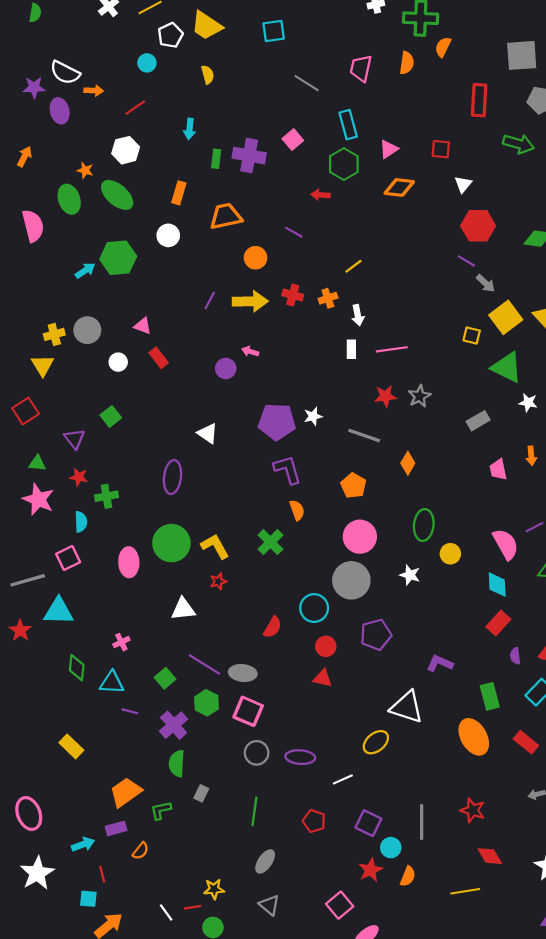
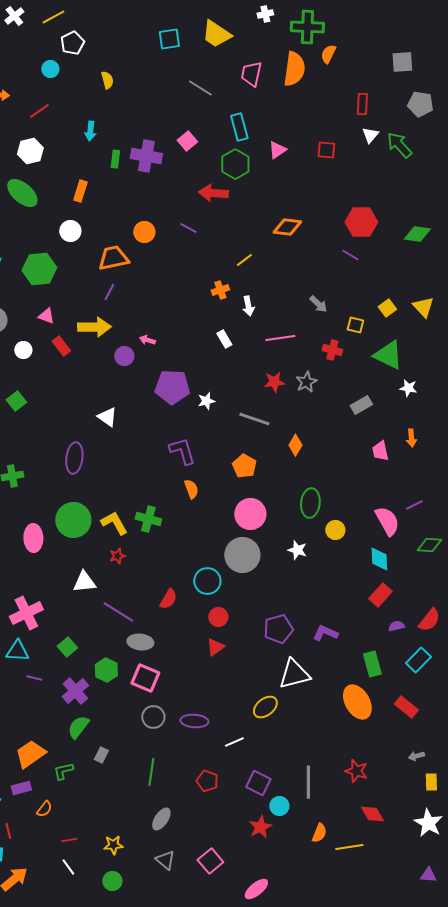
yellow trapezoid: (207, 26) -> (216, 34), moved
gray square: (522, 55) -> (402, 62), size x0.7
orange semicircle: (407, 63) -> (294, 69), size x1.6
red rectangle: (479, 100) -> (362, 104), size x0.7
green arrow: (519, 144) -> (399, 145), turned -148
white triangle: (463, 184) -> (370, 135), moved
orange diamond: (399, 187) -> (287, 227), moved
red arrow: (320, 195) -> (213, 193), size x1.6
orange trapezoid: (226, 216) -> (113, 258), moved
green hexagon: (118, 258) -> (39, 269), moved
orange circle: (256, 258) -> (144, 232), moved
gray arrow: (486, 283) -> (318, 304), moved
red cross: (293, 295) -> (332, 350), moved
yellow arrow: (250, 301) -> (94, 327), moved
yellow square: (506, 317) -> (387, 308), size x0.6
white rectangle: (351, 349) -> (224, 339), moved, turned -30
purple pentagon: (277, 422) -> (172, 387), moved
green cross: (270, 542) -> (148, 519), moved, turned -30
purple pentagon: (376, 635) -> (278, 629), moved
pink cross: (121, 642) -> (26, 613), size x2.0
purple semicircle: (515, 656) -> (396, 626), turned 84
purple line: (204, 664) -> (118, 612), moved
red triangle: (323, 678) -> (215, 647), turned -48
white triangle: (407, 707) -> (294, 674), turned -32
green semicircle: (177, 763) -> (78, 727), turned 35
orange semicircle: (408, 876) -> (319, 833), moved
pink square: (340, 905) -> (210, 861), moved
red line: (193, 907) -> (69, 840), moved

